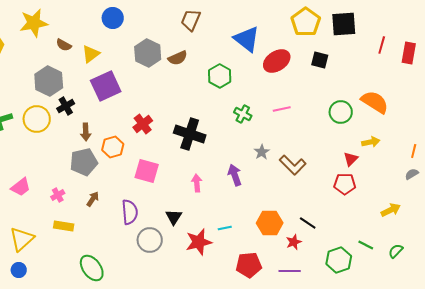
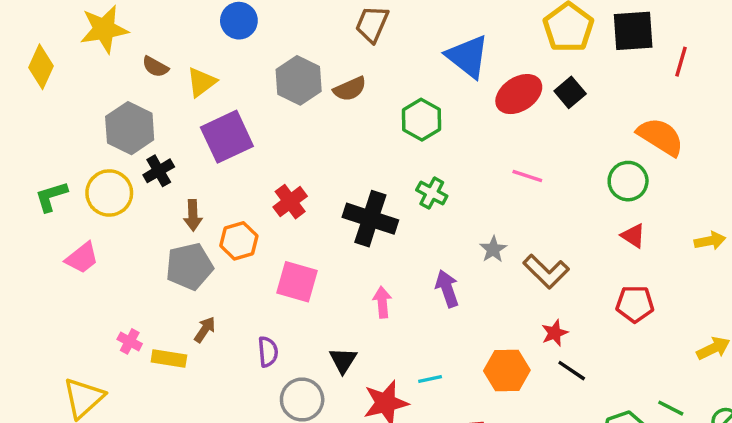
red line: (382, 45) -> (681, 62), moved
black square: (320, 60) -> (570, 92), moved, turned 36
orange semicircle: (375, 102) -> (660, 137), moved
pink line: (282, 109) -> (527, 176), turned 30
green cross: (243, 114) -> (432, 193), moved
yellow arrow: (371, 142) -> (710, 241), moved
red triangle: (351, 159) -> (633, 236), moved, turned -42
pink trapezoid: (21, 187) -> (82, 258), moved
pink cross: (58, 195) -> (130, 341), moved, turned -32
purple semicircle: (130, 212) -> (268, 352), size x0.7
yellow rectangle: (64, 226) -> (169, 359), moved
red star: (294, 242) -> (555, 333), moved

